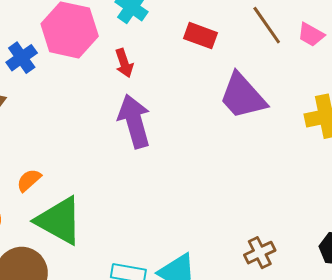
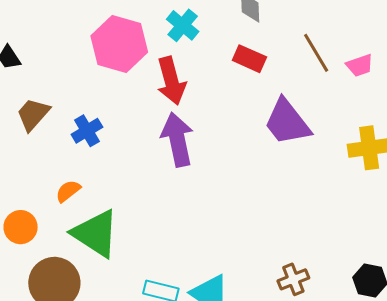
pink trapezoid: (311, 35) -> (360, 65), turned -52
blue cross: (22, 58) -> (87, 131), moved
red arrow: (124, 63) -> (171, 81), size x1.6

